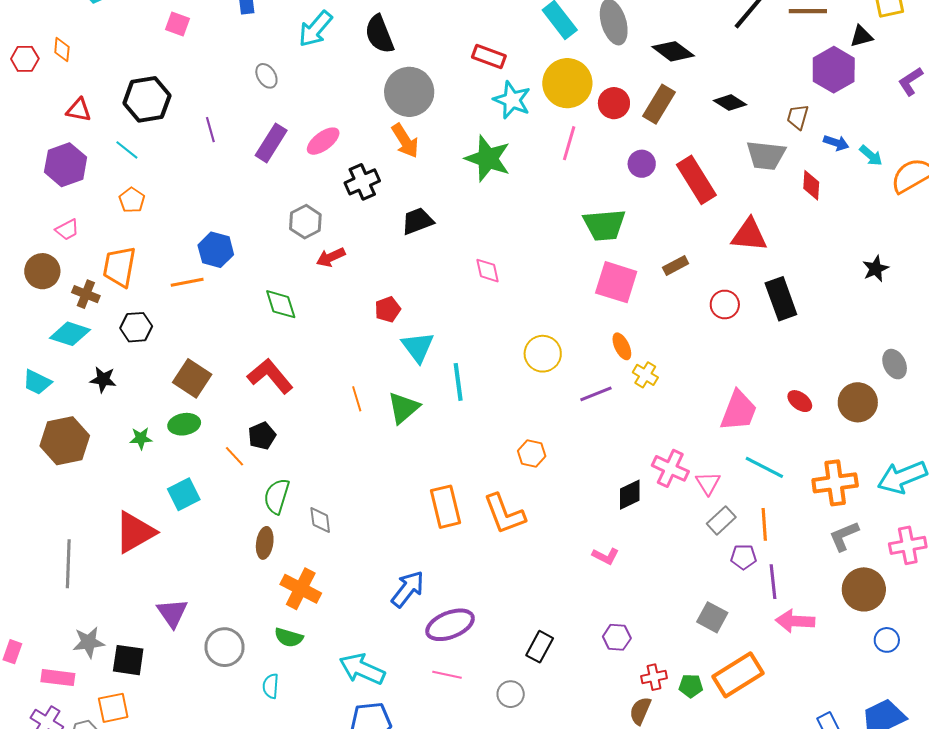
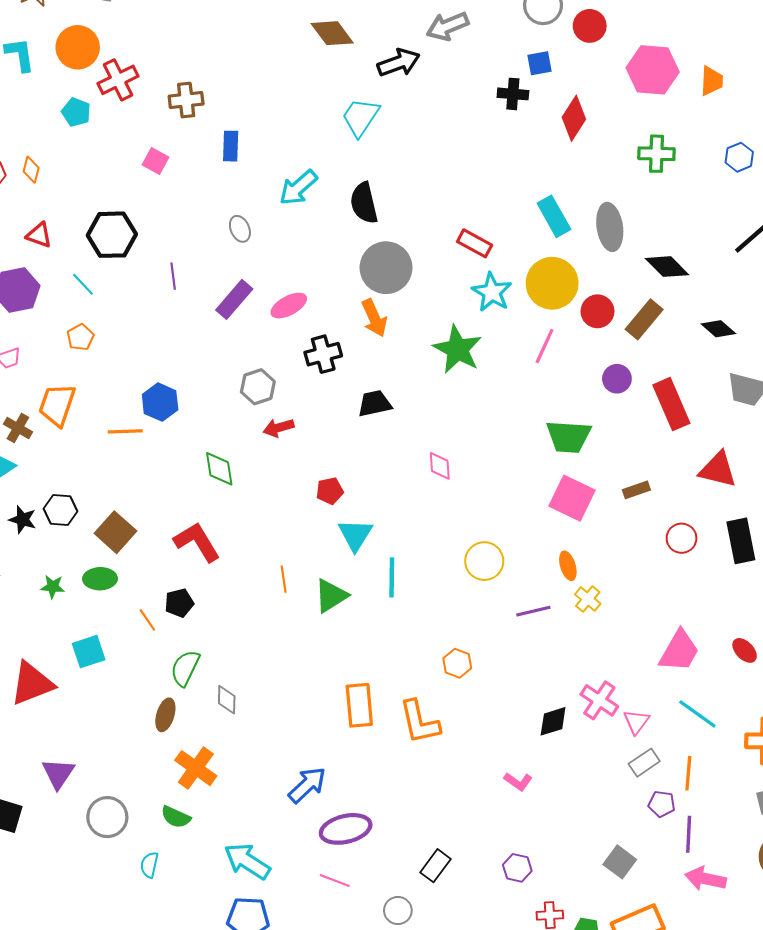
black hexagon: (136, 327) -> (61, 510), moved

